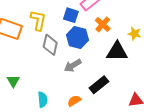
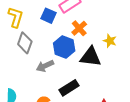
blue hexagon: (77, 37) -> (64, 47), moved

